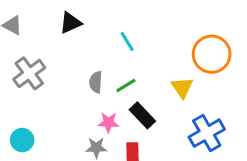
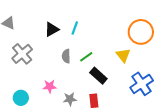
black triangle: (70, 23) -> (52, 29), moved
cyan line: (127, 41) -> (75, 28), moved, turned 56
pink star: (108, 122) -> (50, 86), moved

